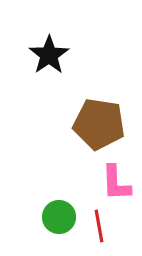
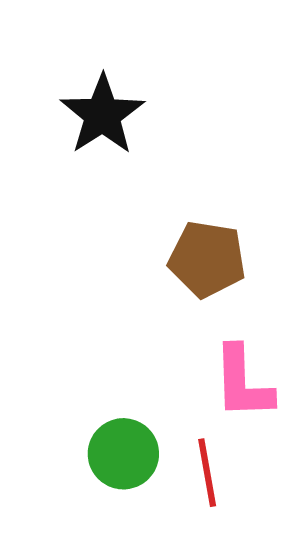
brown pentagon: (99, 124) -> (207, 259), size x0.7

